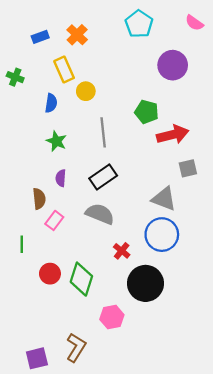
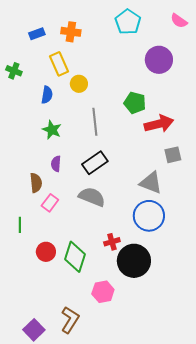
orange cross: (77, 35) -> (71, 32), turned -36
red cross: (122, 251) -> (112, 242), moved, turned 35
purple square: (37, 358) -> (34, 330), turned -30

